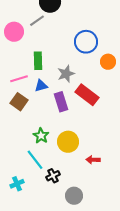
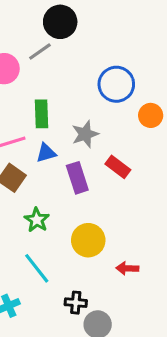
red rectangle: (87, 95) -> (118, 167), size x0.7
green star: (41, 136) -> (37, 220), moved
black cross: (53, 176) -> (76, 303), moved, turned 32

